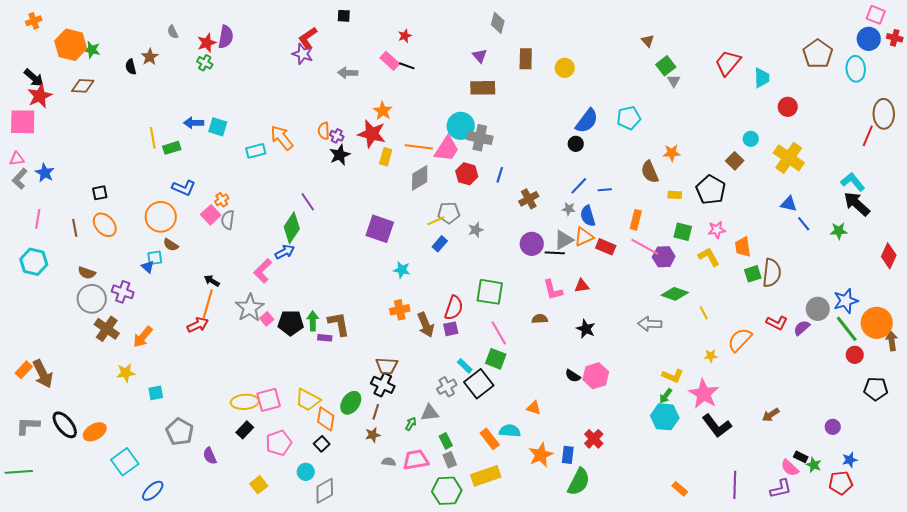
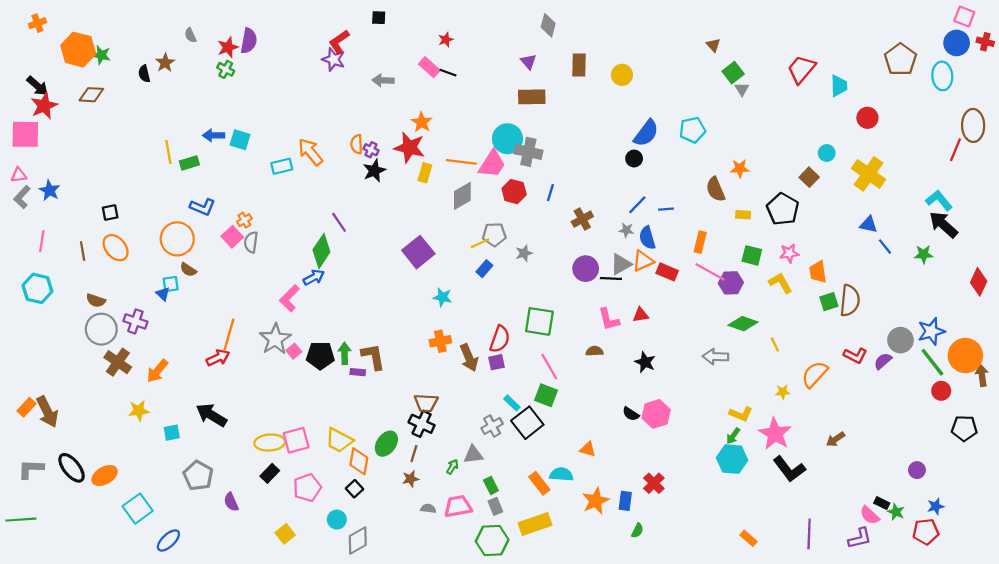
purple square: (380, 229) -> (418, 252), turned 32
black arrow: (212, 281) -> (211, 415), moved, size x1.8
brown arrow: (771, 415) -> (836, 439), moved
green semicircle: (579, 482) -> (637, 531), size x0.5

